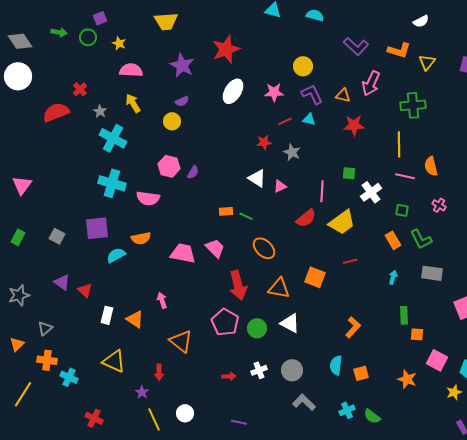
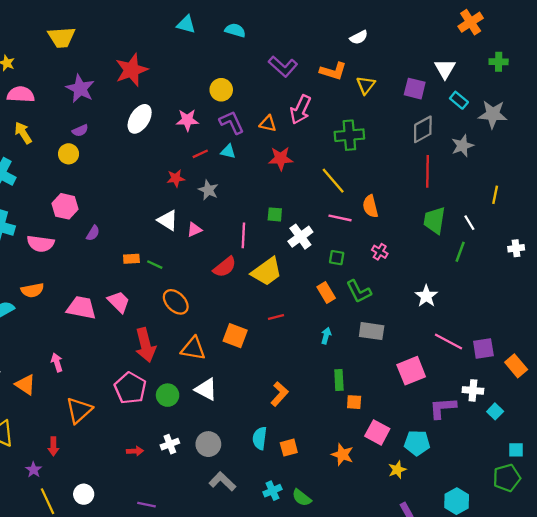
yellow line: (399, 144) -> (333, 181), turned -40
purple semicircle: (193, 172) -> (93, 233), moved
orange triangle: (181, 341) -> (79, 410), turned 40

